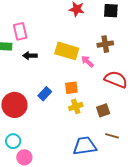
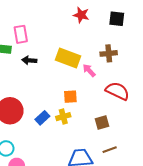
blue rectangle: (45, 94) -> (42, 118), moved
yellow cross: (76, 106) -> (63, 117), moved
brown line: (112, 136) -> (110, 150), turned -40

